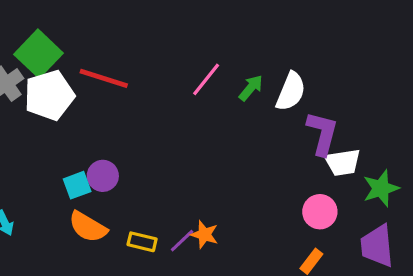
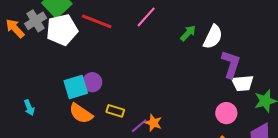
pink line: (206, 79) -> (146, 17), moved
cyan square: (77, 185) -> (76, 87), size x1.4
yellow rectangle: (142, 242) -> (115, 111), moved

